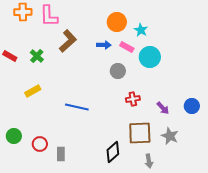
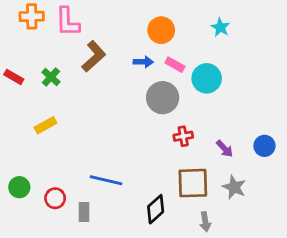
cyan star: (141, 30) -> (220, 27), moved
gray circle: (118, 71) -> (163, 98), size x1.5
blue line: (77, 107) -> (106, 180), moved

